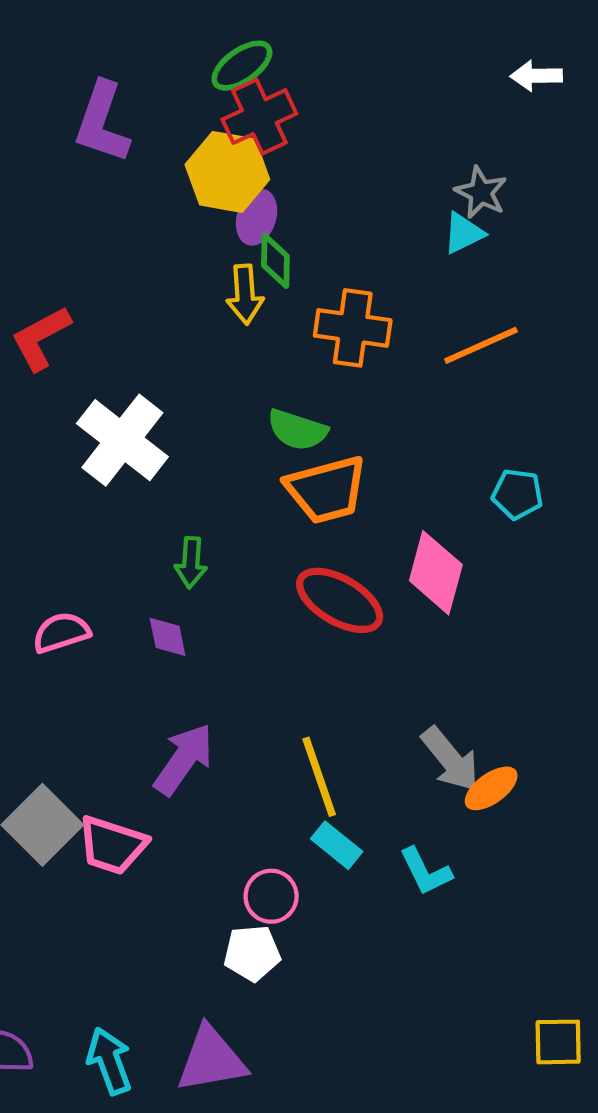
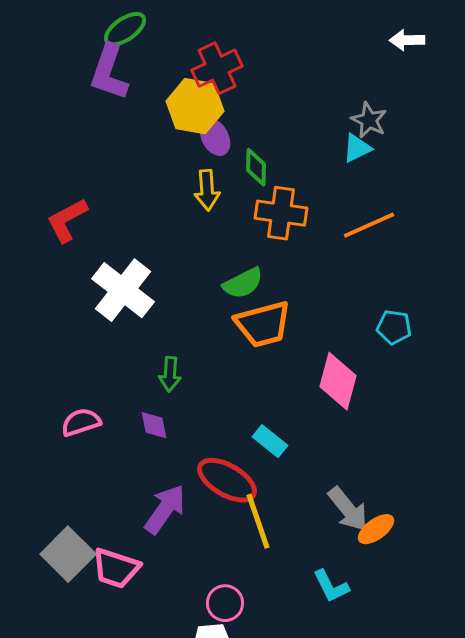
green ellipse: (242, 66) -> (125, 29), moved
purple ellipse: (257, 217) -> (215, 137), turned -45
green diamond: (275, 261) -> (256, 167), moved
green semicircle: (297, 430) -> (243, 283), turned -45
red ellipse: (340, 600) -> (227, 480), moved
cyan rectangle: (337, 845) -> (270, 441), moved

